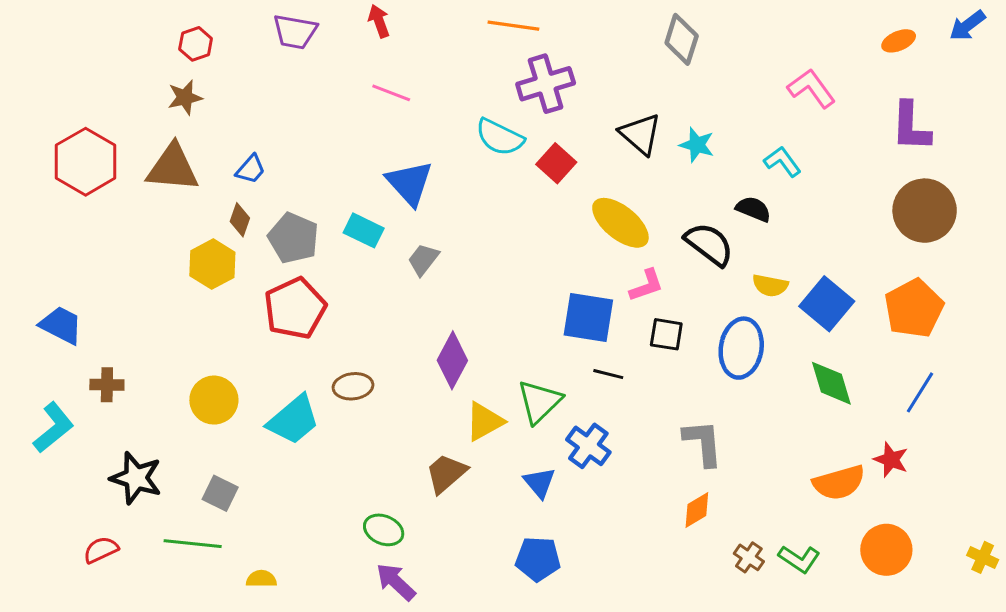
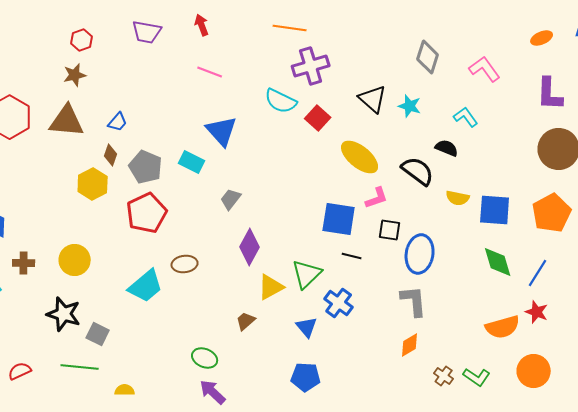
gray diamond: (682, 39) -> (428, 57), moved
gray trapezoid: (423, 259) -> (231, 199), moved
blue square: (827, 304) -> (495, 210), turned -36
blue ellipse: (741, 348) -> (420, 254), moved
blue line: (920, 392) -> (538, 273), moved
yellow circle: (214, 400) -> (75, 260), moved
brown trapezoid: (446, 473) -> (246, 321), size x0.7
black star: (136, 478) -> (64, 314), moved

